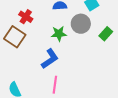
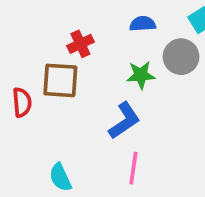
red cross: (26, 17) -> (80, 44), turned 32
brown square: (15, 37) -> (60, 80), turned -30

